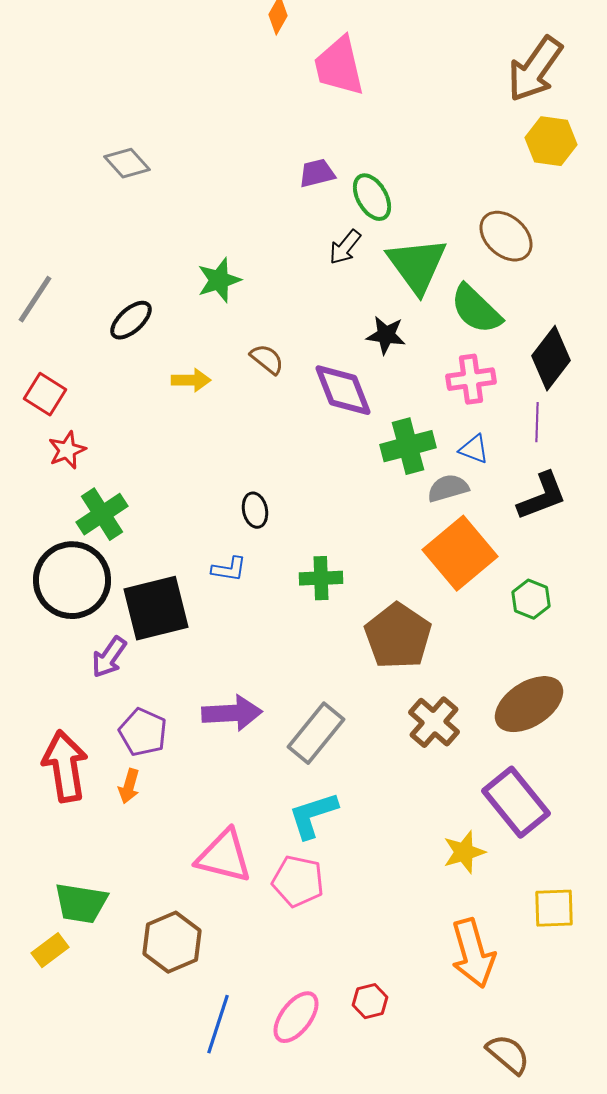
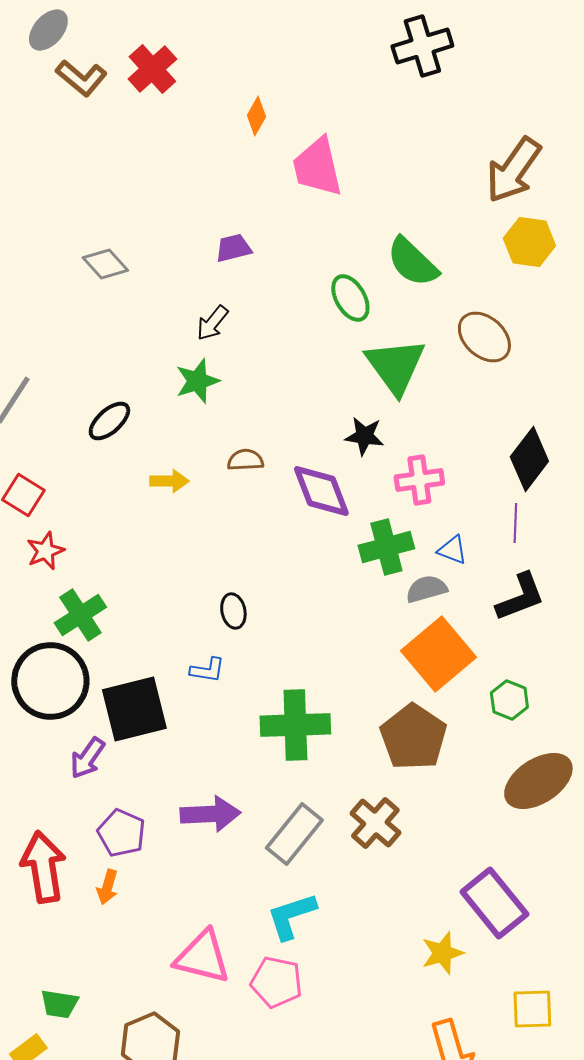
purple trapezoid: (317, 173) -> (233, 248), moved
black arrow: (345, 247) -> (212, 323), moved
green semicircle: (476, 309) -> (412, 262), moved
brown semicircle: (267, 359) -> (245, 460), turned -42
pink cross: (471, 379) -> (419, 480), moved
green cross: (321, 578) -> (295, 725), moved, size x1.6
brown pentagon: (398, 636) -> (413, 737), moved
brown ellipse: (529, 704) -> (538, 781), moved
brown cross: (434, 722) -> (375, 823), moved
green trapezoid: (81, 903) -> (59, 1004), size x0.7

